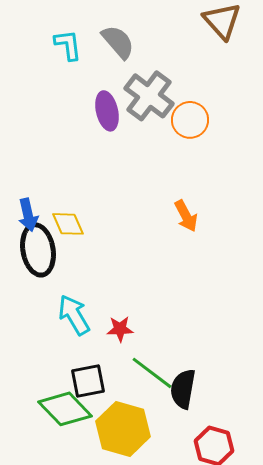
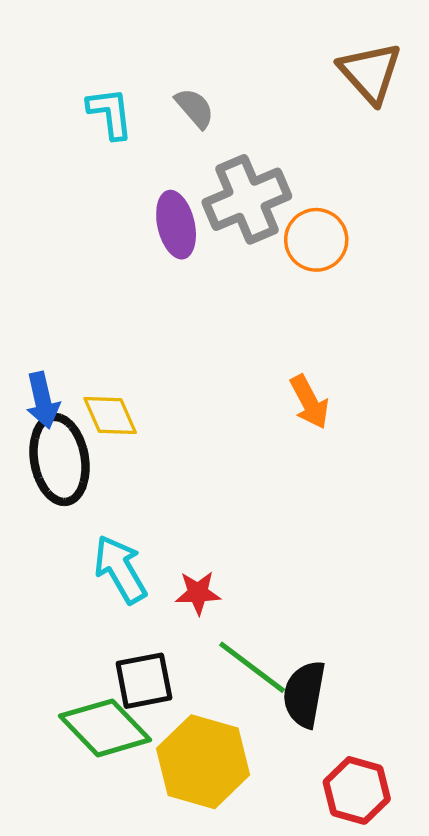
gray semicircle: (118, 42) -> (195, 108), size x0.7
gray cross: (149, 96) -> (247, 199), turned 30

